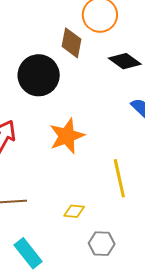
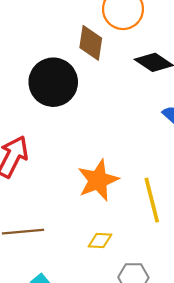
orange star: (67, 136) -> (98, 180), moved

